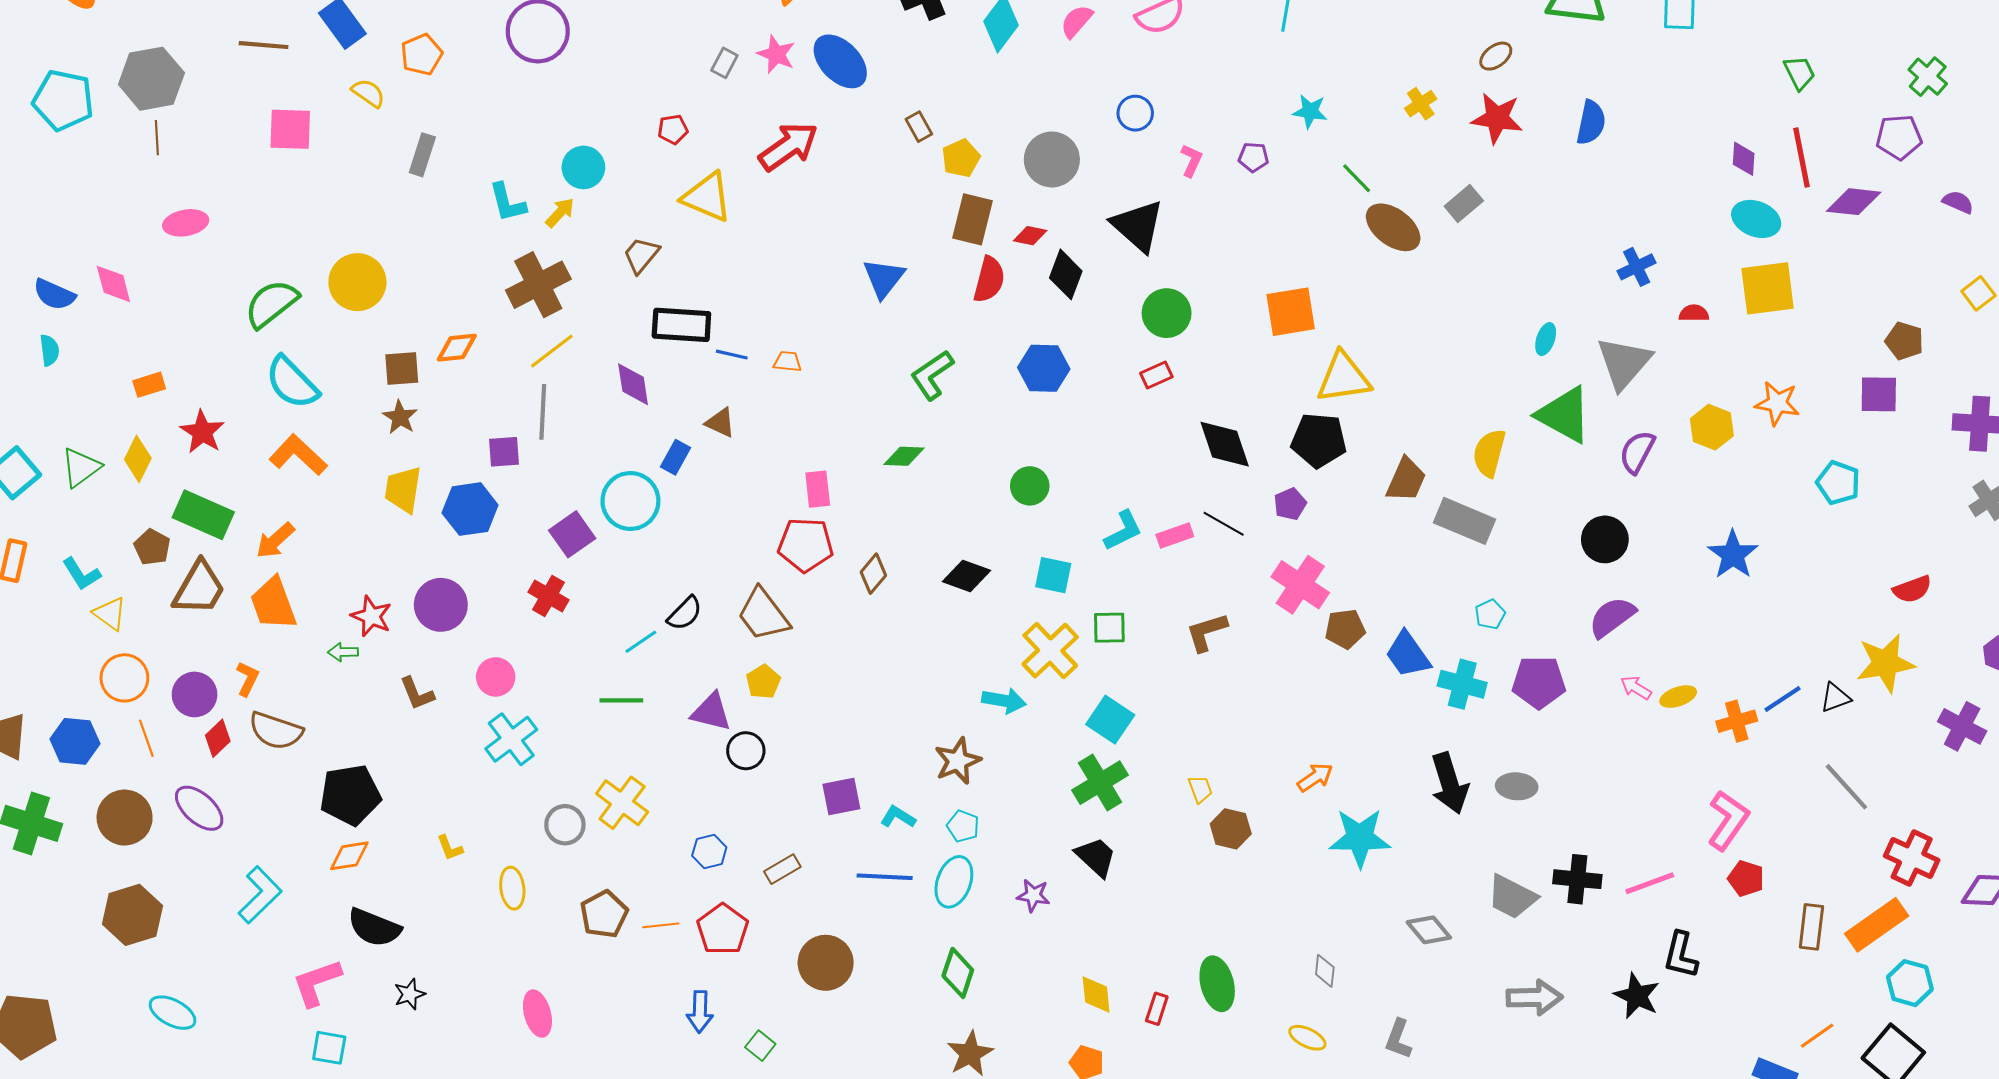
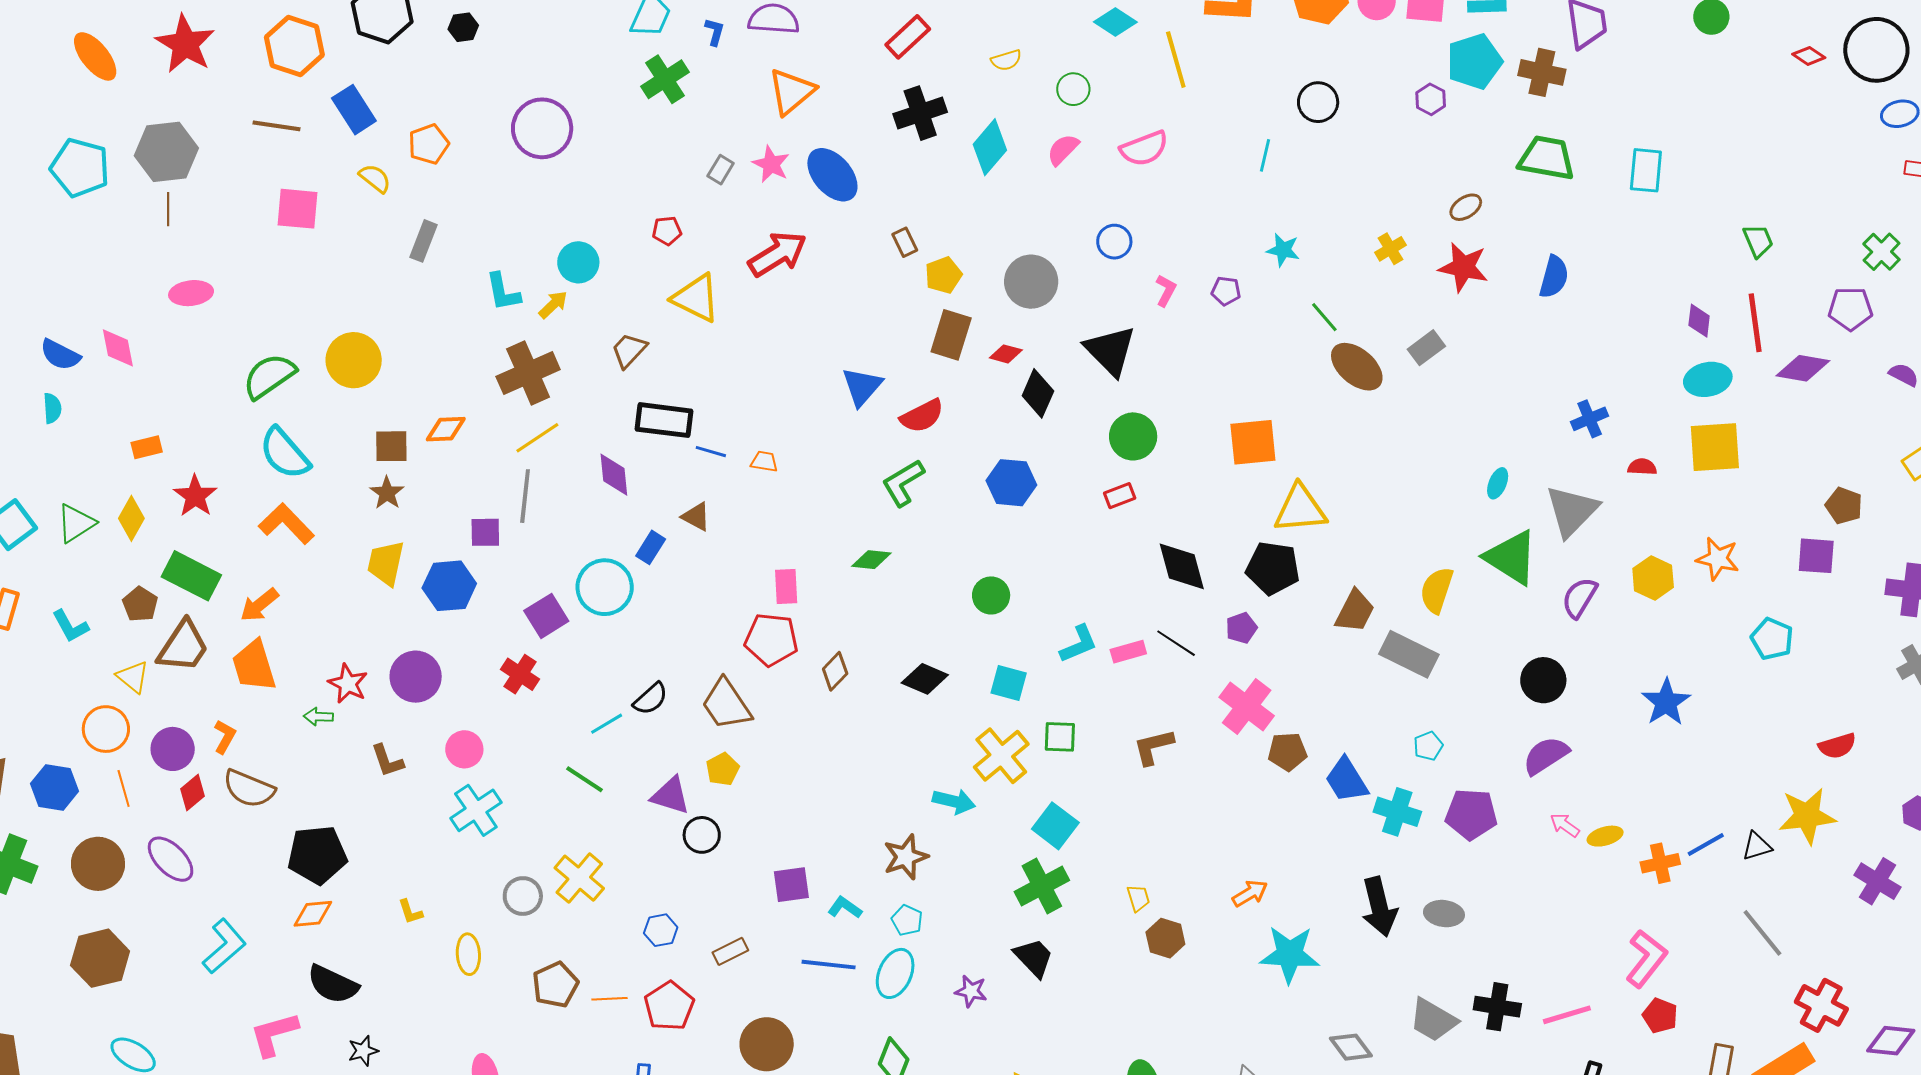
cyan ellipse: (1756, 219) -> (1708, 379), turned -36
red semicircle: (989, 280) -> (922, 416), moved, turned 45
yellow triangle: (110, 614) -> (133, 677), moved
green line: (621, 700) -> (584, 779), turned 30

